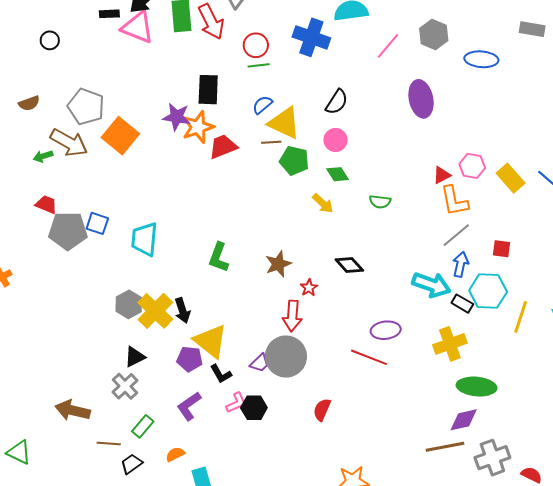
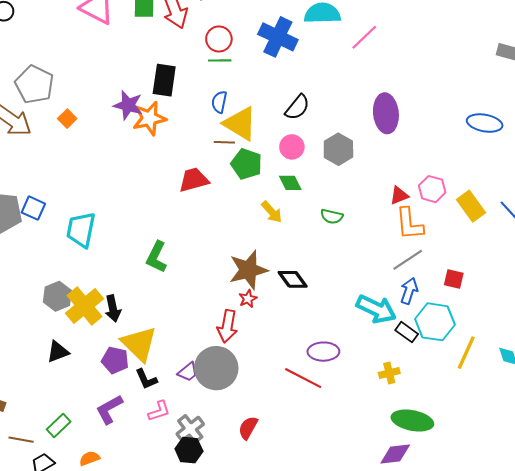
gray hexagon: (434, 34) -> (338, 149), moved
pink line: (388, 46) -> (364, 37), moved
blue ellipse: (481, 59) -> (485, 123), moved
blue semicircle: (262, 105) -> (219, 102), turned -45
orange square: (120, 136) -> (67, 119), size x0.5
red trapezoid: (223, 147) -> (194, 180), moved
brown star: (278, 264) -> (248, 270), moved, size x1.4
yellow cross: (450, 344) -> (389, 373), size x0.6
gray cross: (125, 386) -> (190, 429), moved
black hexagon: (254, 408) -> (189, 450), moved

